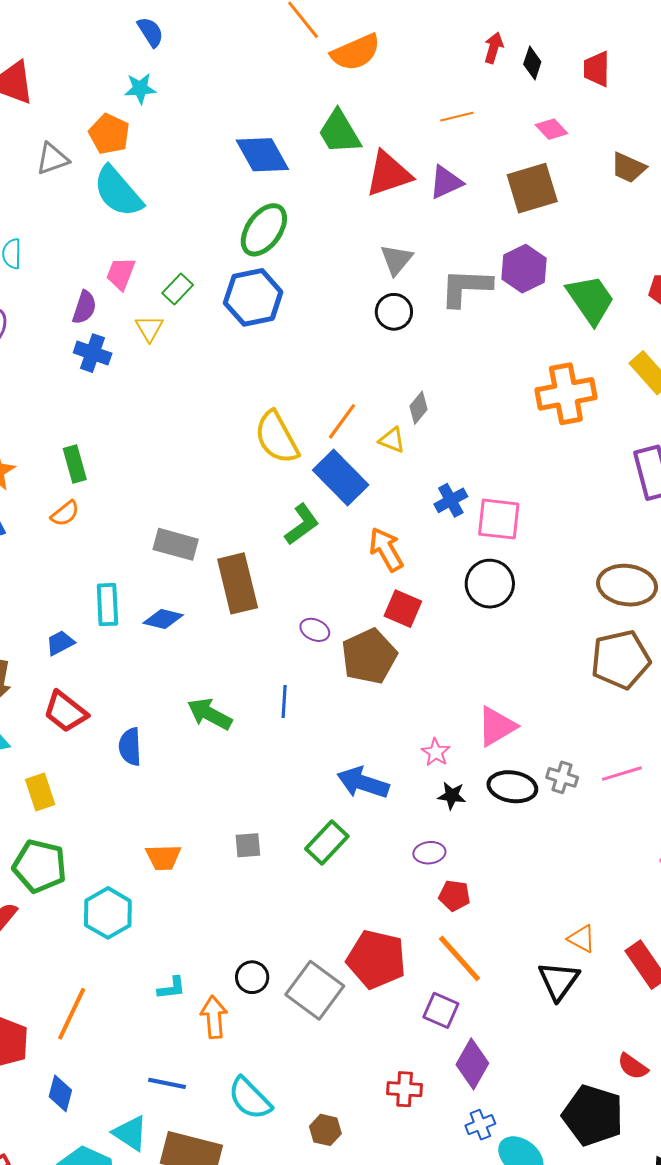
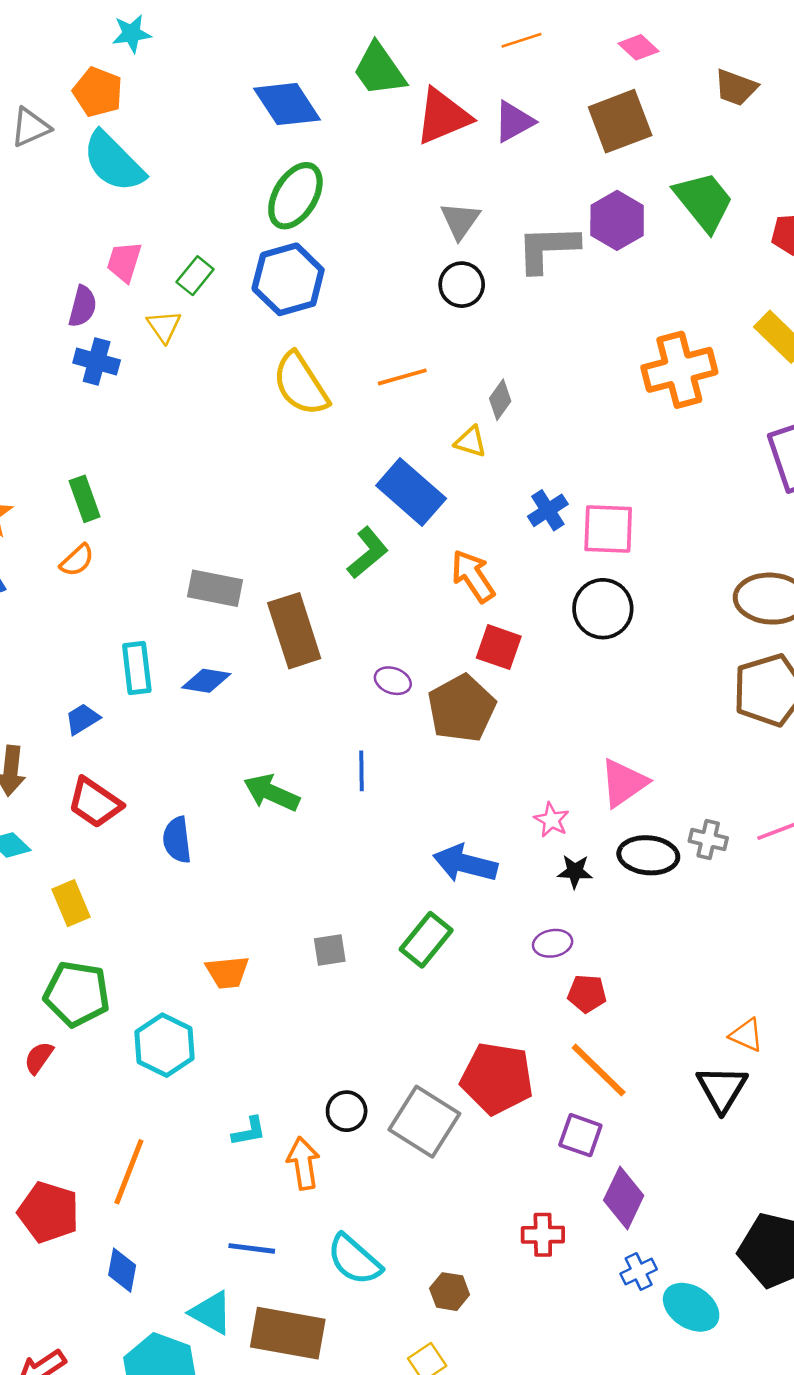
green trapezoid: (591, 300) -> (704, 201), moved
orange line: (342, 421) -> (402, 377), moved, turned 42
yellow semicircle: (277, 437) -> (301, 384), moved

